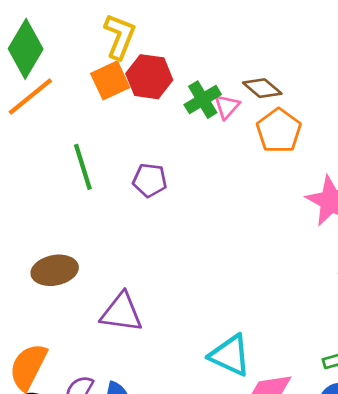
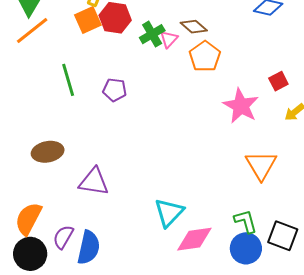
cyan triangle: (230, 355) -> (169, 212), turned 48

